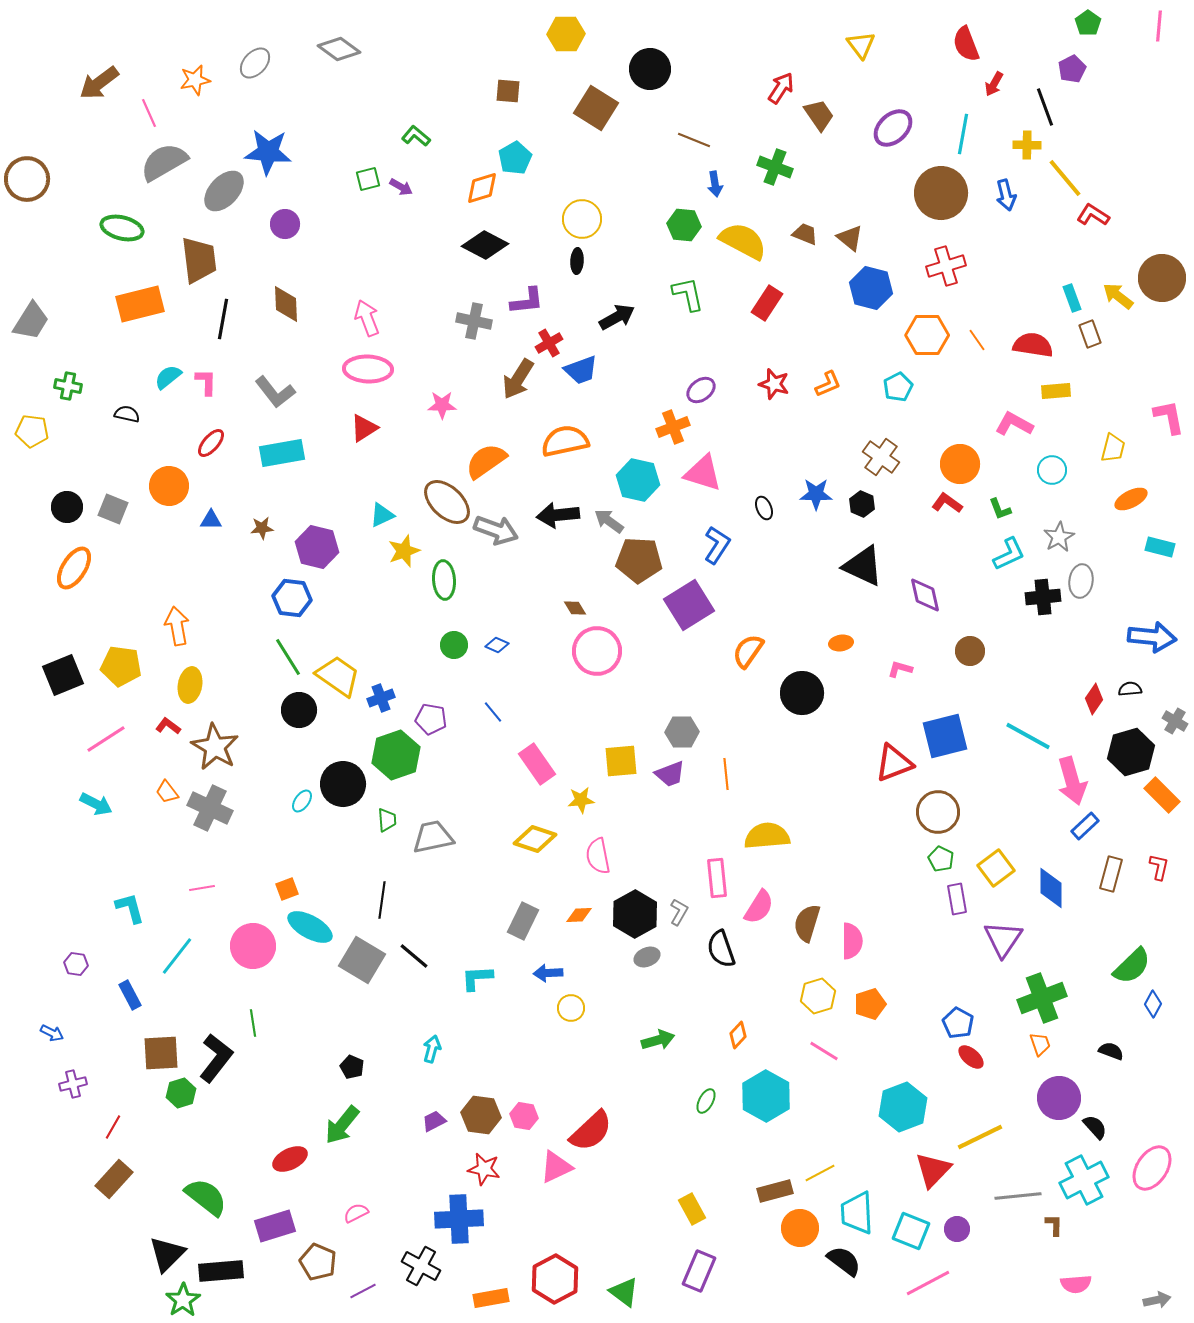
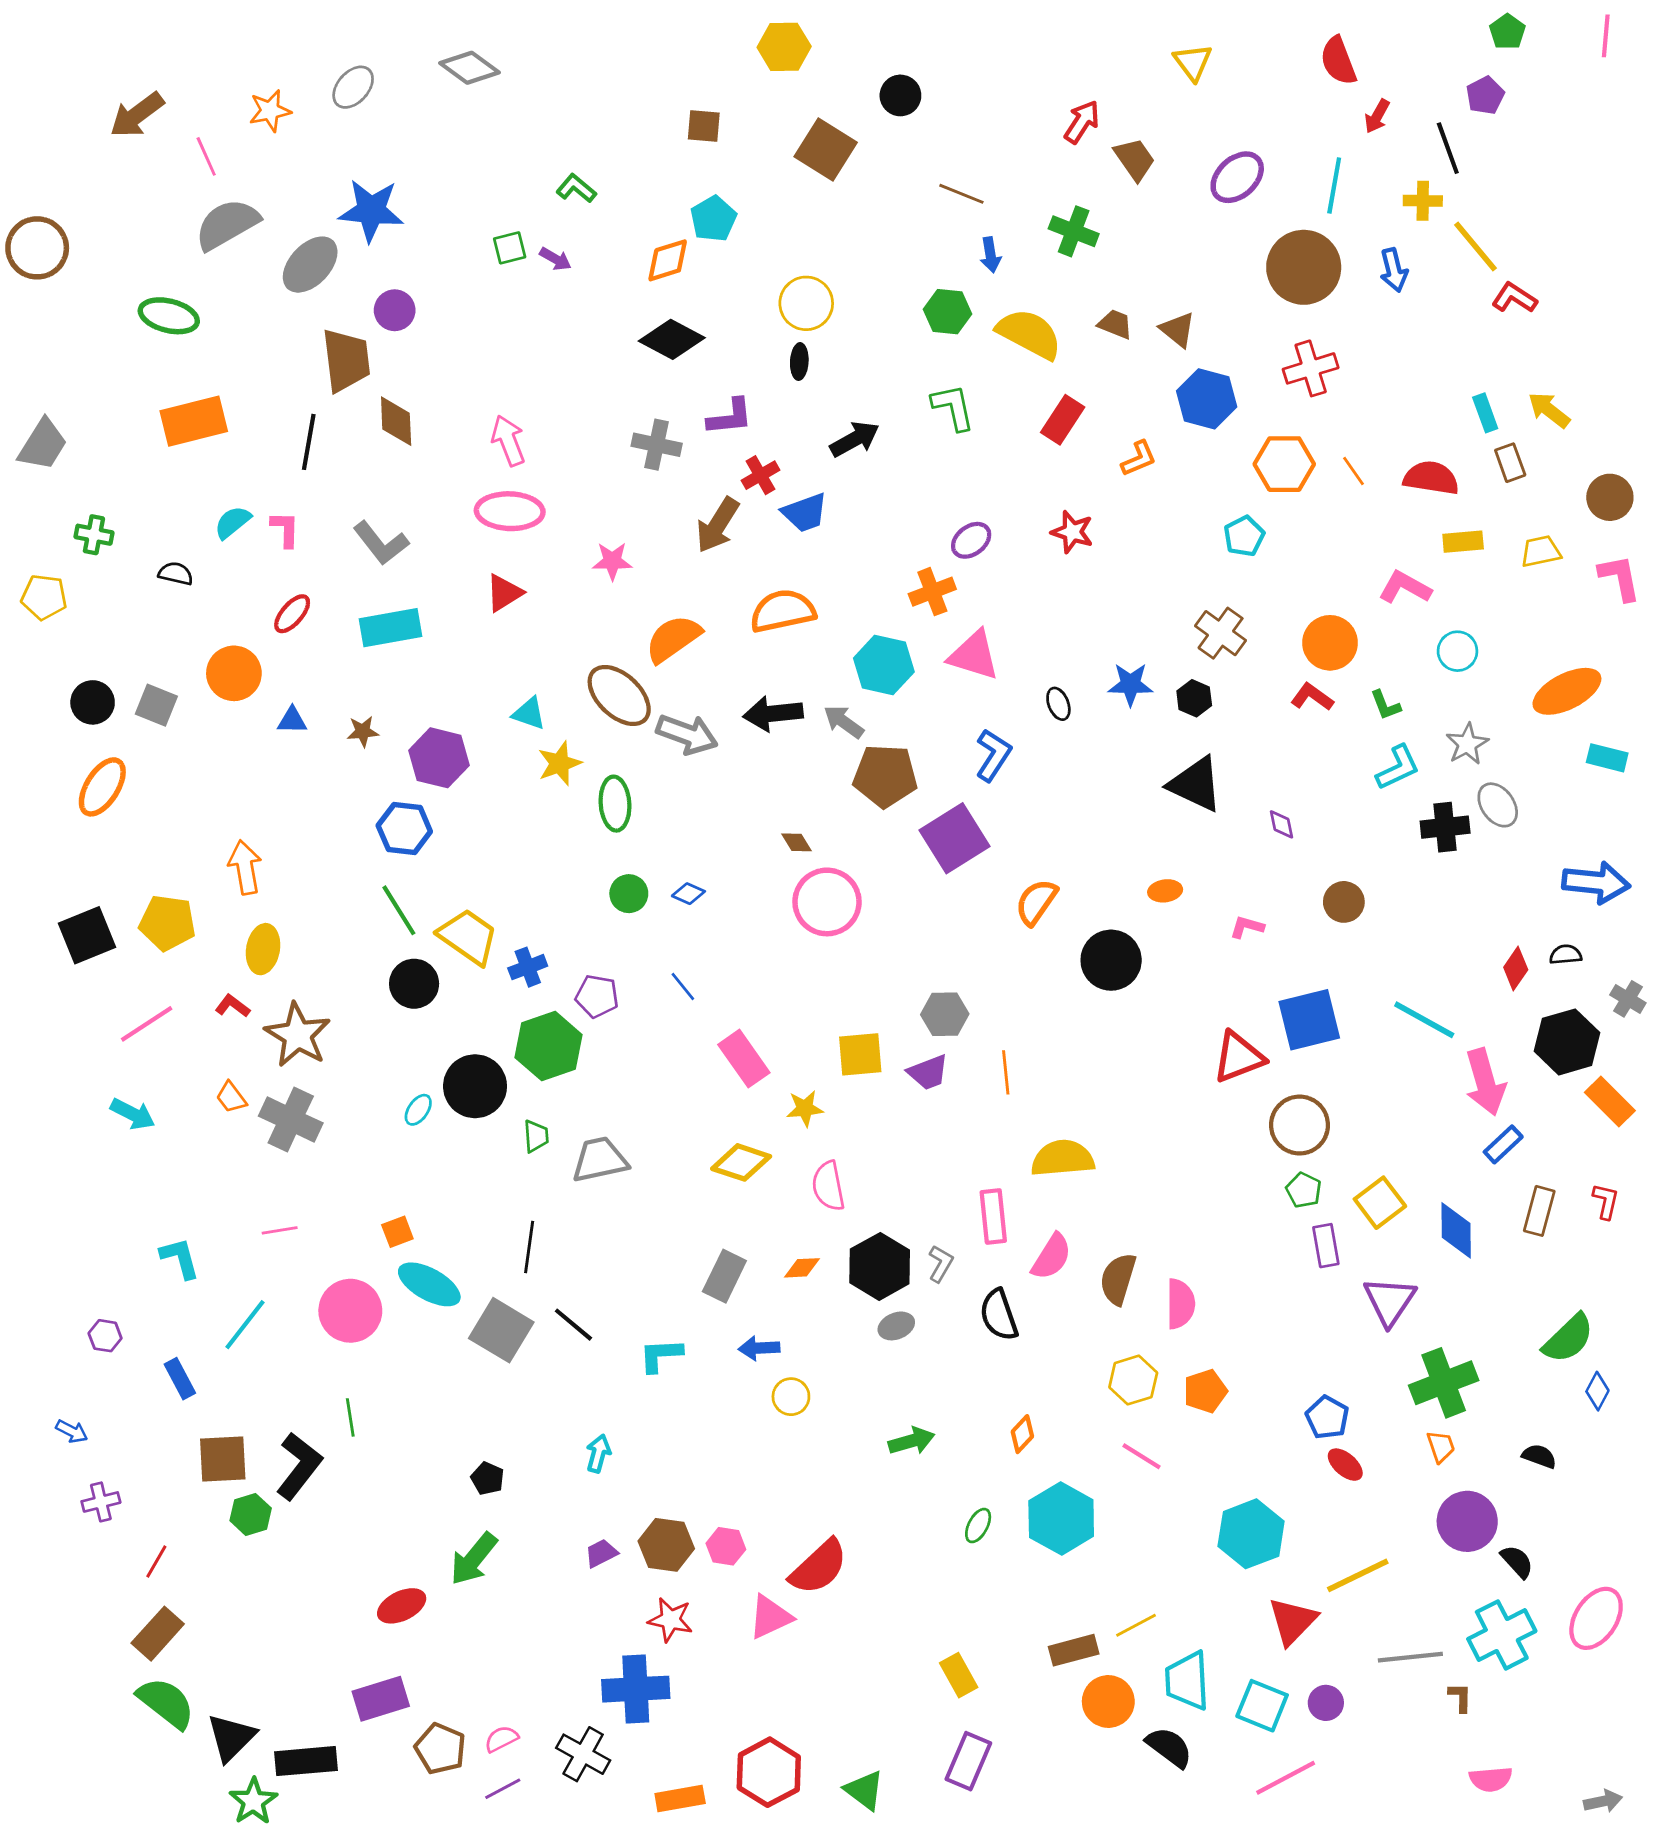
black circle: (650, 69) -> (900, 95), size x0.7
brown trapezoid: (199, 260) -> (346, 360), moved
brown circle: (1162, 278) -> (1610, 497), moved, size x0.7
orange L-shape: (828, 384) -> (1139, 459), moved
yellow trapezoid: (1113, 448) -> (1541, 551), moved, turned -116
orange ellipse: (1131, 499) -> (1567, 691), size x1.5
cyan triangle: (382, 515) -> (529, 713), turned 44
gray ellipse: (1081, 581) -> (1498, 805), turned -44
purple diamond: (925, 595) -> (1282, 824), size x0.6
green semicircle: (206, 1197) -> (166, 1703), moved
pink semicircle: (356, 1213) -> (501, 1739), moved

